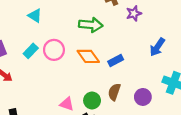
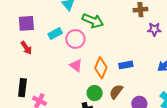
green arrow: (91, 25) -> (93, 21), moved
orange diamond: (88, 56) -> (101, 68), moved, turned 40
pink triangle: (67, 104) -> (76, 65), moved

